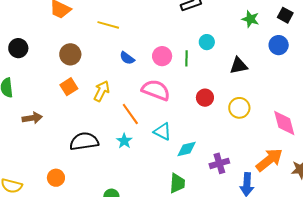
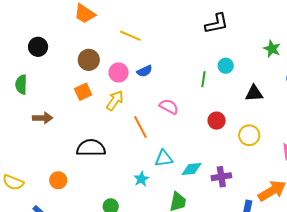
pink circle: (162, 56) -> (119, 72), moved
blue semicircle: (127, 58) -> (145, 71), turned -70
pink semicircle: (156, 90) -> (169, 107), size x0.7
cyan triangle: (162, 132) -> (164, 158), moved, turned -42
cyan star: (124, 141) -> (141, 179), moved
purple cross: (219, 163) -> (221, 177), moved

